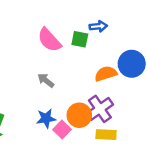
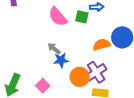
blue star: (46, 118) -> (61, 60), moved
pink square: (62, 129) -> (43, 86), moved

